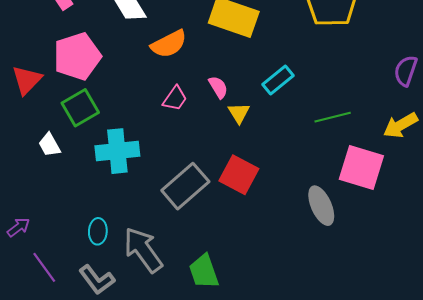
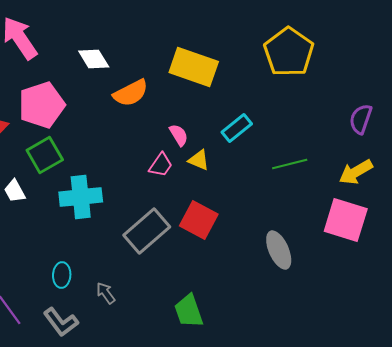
pink trapezoid: (175, 99) -> (161, 165), moved
yellow triangle: (239, 113) -> (199, 160), turned -35
pink square: (361, 168) -> (346, 220), moved
gray arrow: (143, 250) -> (106, 293), size x0.5
green trapezoid: (204, 271) -> (189, 311), moved

